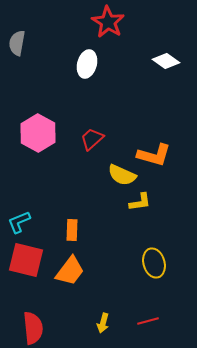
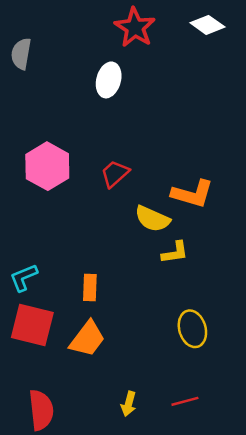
white diamond: (166, 61) -> (207, 25), moved

